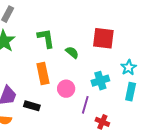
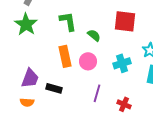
pink circle: (66, 89) -> (88, 61), moved
purple line: (85, 105) -> (97, 93), moved

